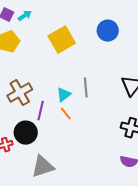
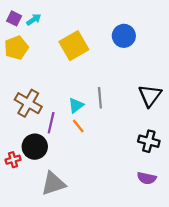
brown cross: (20, 93) -> (28, 103), turned -30

